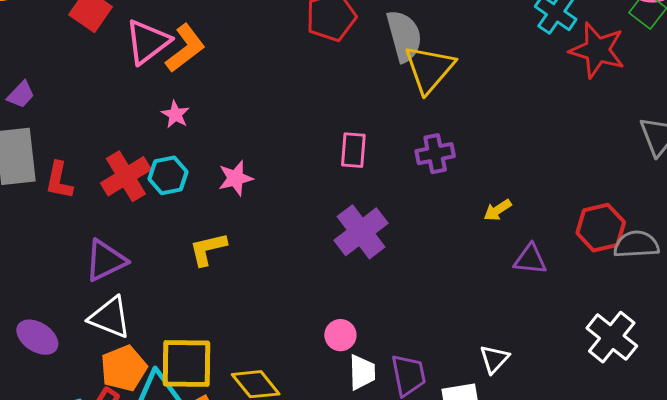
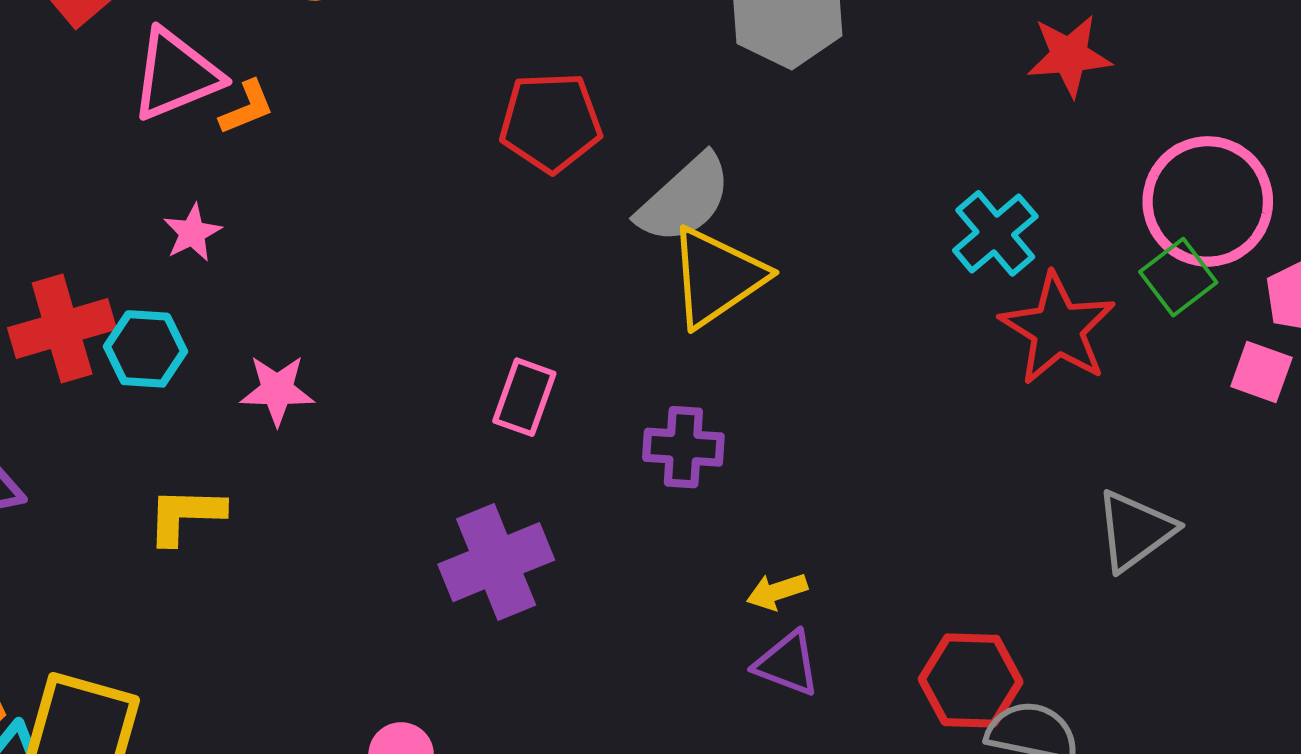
gray semicircle: (404, 36) -> (685, 199), turned 48
orange L-shape: (185, 48) -> (247, 108), size x0.6
purple triangle: (530, 259) -> (787, 664), moved

